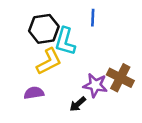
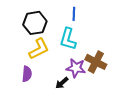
cyan L-shape: (65, 41) -> (68, 39), moved
purple semicircle: (34, 93) -> (27, 74), turned 105

